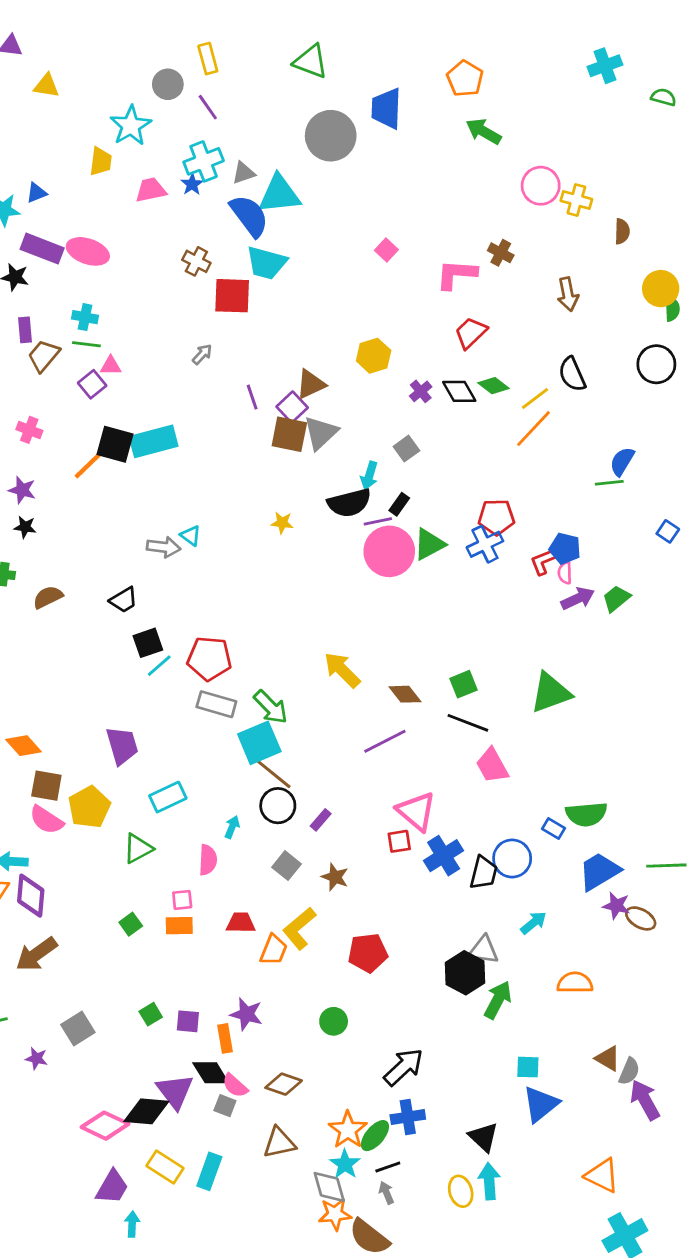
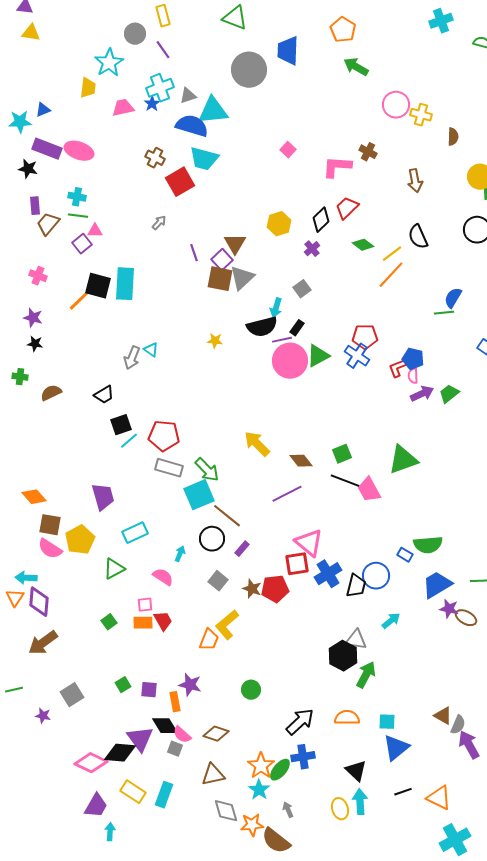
yellow triangle: (46, 86) -> (31, 33), moved
blue semicircle: (249, 216) -> (192, 126), turned -36
red square: (232, 296) -> (180, 182), turned -32
brown triangle: (311, 384) -> (235, 244), turned -35
black diamond: (459, 391) -> (321, 220), moved, turned 75
cyan rectangle: (154, 441) -> (125, 284), turned -72
blue cross: (485, 544) -> (357, 356), turned -30
gray arrow: (164, 547) -> (132, 358), turned 105
pink trapezoid: (492, 766) -> (369, 490), moved
brown line: (272, 773) -> (227, 516), moved
red square: (399, 841) -> (297, 564), size x1.4
pink semicircle: (208, 860) -> (163, 577), turned -60
red trapezoid: (241, 923) -> (163, 621), moved, turned 60
red pentagon: (368, 953) -> (275, 589), moved
orange semicircle: (575, 983) -> (347, 718), moved
black line: (388, 1167) -> (403, 792), moved
gray diamond: (329, 1187) -> (226, 811), moved

